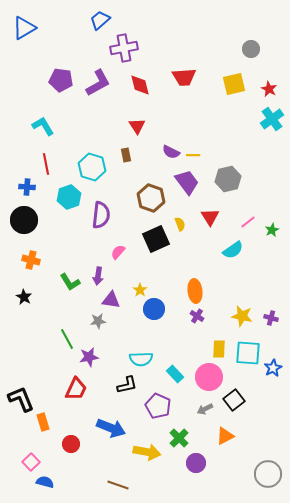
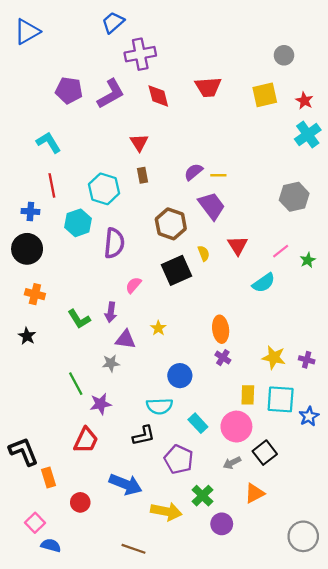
red triangle: (137, 126) -> (139, 142), moved
purple semicircle: (171, 152) -> (193, 172), turned 114
gray hexagon: (228, 179) -> (294, 197), moved
blue circle: (154, 309) -> (180, 376), moved

